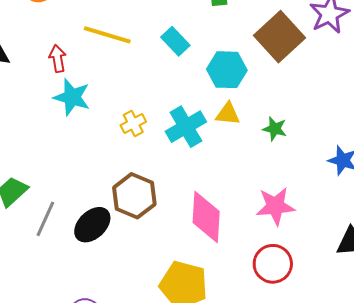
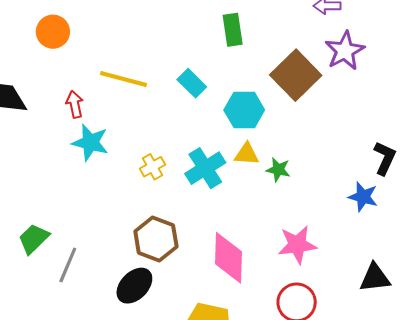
green star: (275, 129) -> (278, 170), moved
black ellipse: (92, 225) -> (134, 286), moved

